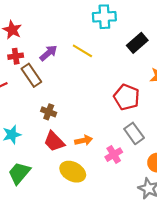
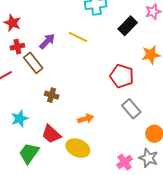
red trapezoid: (54, 142) -> (51, 134), moved
pink cross: (114, 155) -> (125, 162), moved

